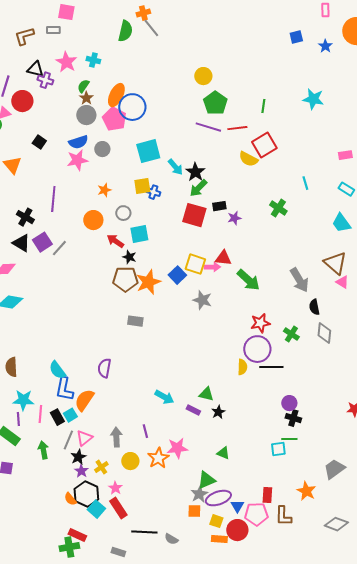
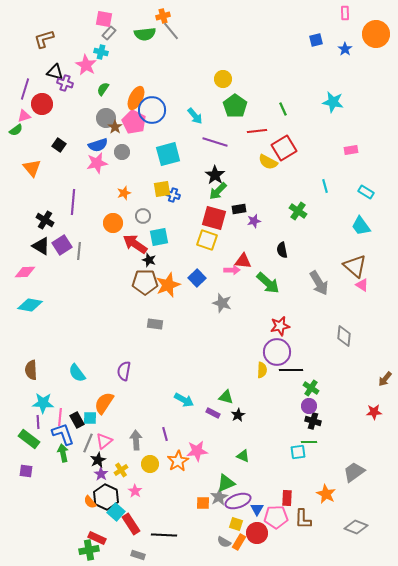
pink square: (66, 12) -> (104, 19), moved
gray rectangle: (53, 30) -> (109, 33), moved, turned -48
green semicircle: (125, 31) -> (145, 34), turned 70
cyan cross: (93, 60) -> (101, 52), moved
brown star: (86, 98) -> (115, 127), moved
green line: (263, 106) -> (283, 109), turned -32
purple line: (208, 127) -> (215, 142), moved
pink rectangle: (345, 155) -> (351, 150), moved
cyan arrow: (175, 167) -> (195, 116), moved
red arrow: (115, 241) -> (135, 244), size x1.4
gray line: (59, 248) -> (79, 251), turned -36
yellow square: (195, 264) -> (207, 240), moved
black semicircle: (314, 307) -> (282, 250), moved
green cross: (291, 334) -> (311, 388), moved
blue L-shape: (64, 389) -> (63, 434), moved, turned 150
cyan square: (70, 415) -> (90, 418), turned 32
red rectangle: (118, 508) -> (131, 524), moved
orange square: (194, 511) -> (203, 503), moved
gray semicircle: (171, 539) -> (224, 542), moved
orange rectangle: (219, 539) -> (239, 542), turned -63

